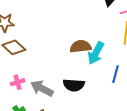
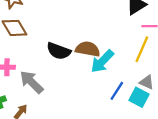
black semicircle: (74, 85) -> (59, 51), moved

